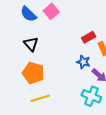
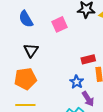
blue semicircle: (28, 14) -> (26, 19), moved
orange pentagon: (33, 73) -> (25, 79), turned 30

